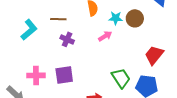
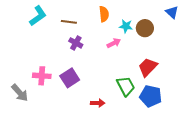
cyan L-shape: (29, 30) -> (38, 16), moved
red trapezoid: (154, 55) -> (148, 67), moved
purple square: (64, 75) -> (70, 78), turned -30

